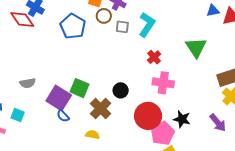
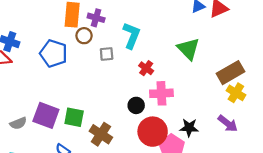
gray square: (122, 27) -> (107, 54), moved
black circle: (121, 90) -> (136, 105), moved
purple square: (59, 98) -> (46, 115), moved

